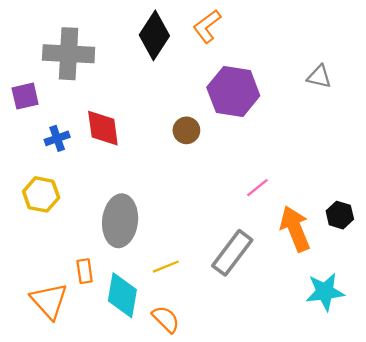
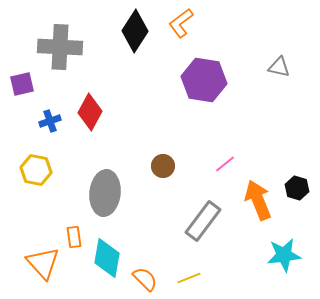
red diamond: (103, 128) -> (90, 112), turned 36
brown circle: (186, 130) -> (163, 166), moved
yellow line: (166, 267) -> (189, 278), moved

